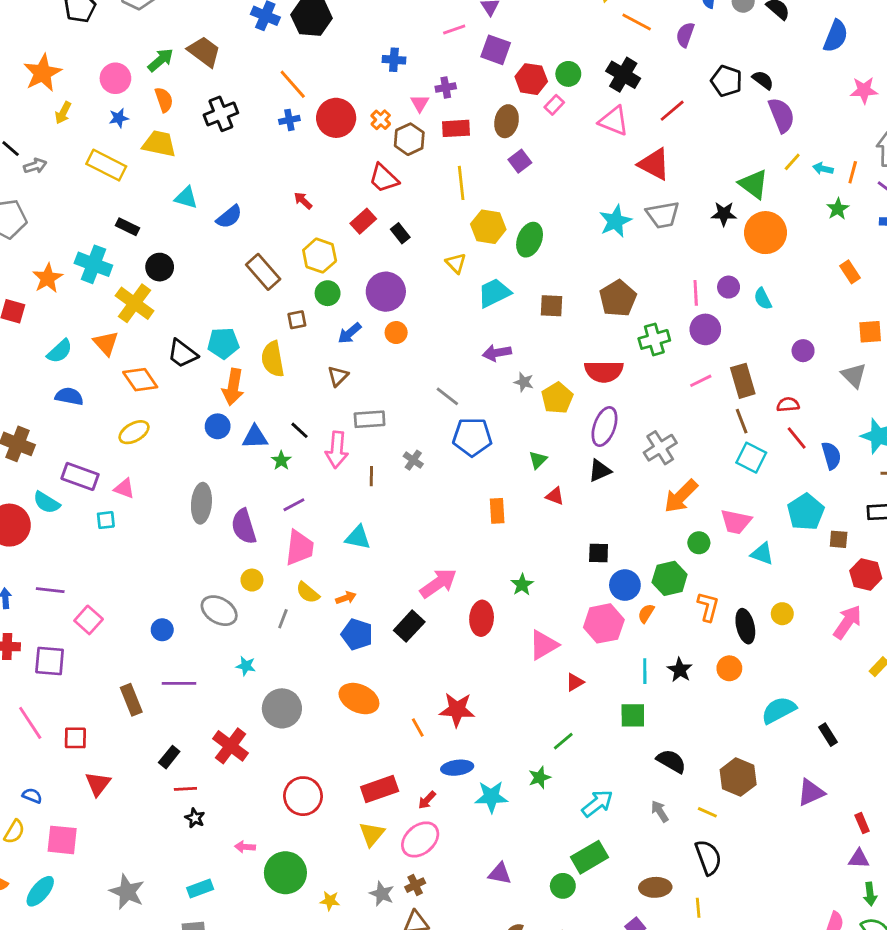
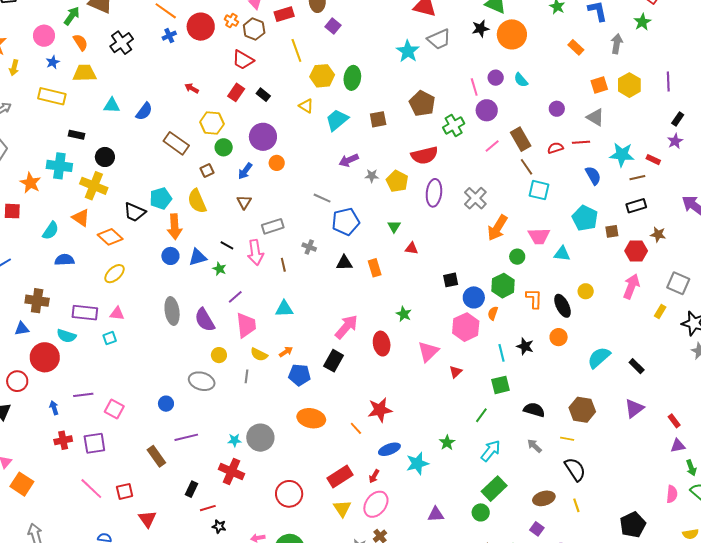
red line: (797, 438) -> (581, 142), moved, turned -42
black triangle: (600, 471) -> (344, 263), moved, turned 36
cyan star: (246, 666) -> (234, 440), moved
green line: (563, 741) -> (481, 415), moved

